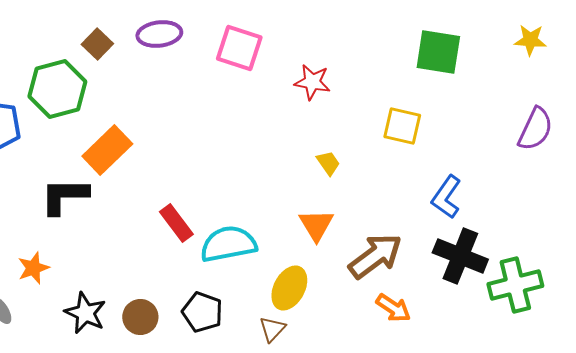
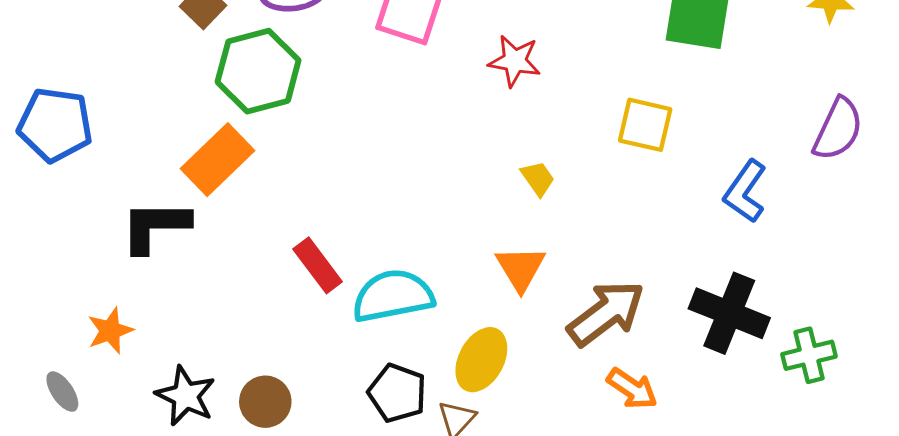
green hexagon: (57, 89) -> (258, 71), moved
blue L-shape: (446, 197) -> (745, 191), moved
green cross: (515, 285) -> (809, 355), size x0.7
black pentagon: (202, 312) -> (397, 393), moved

